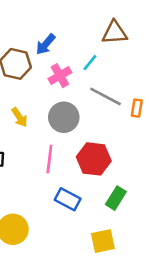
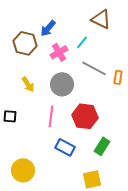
brown triangle: (115, 33) -> (101, 19), turned 30

